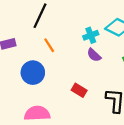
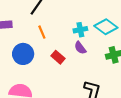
red rectangle: (79, 90) -> (58, 57), moved

